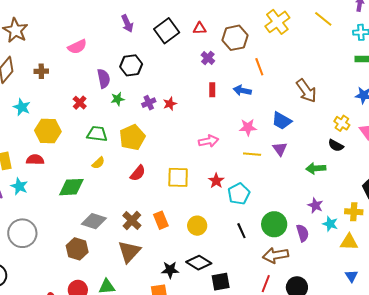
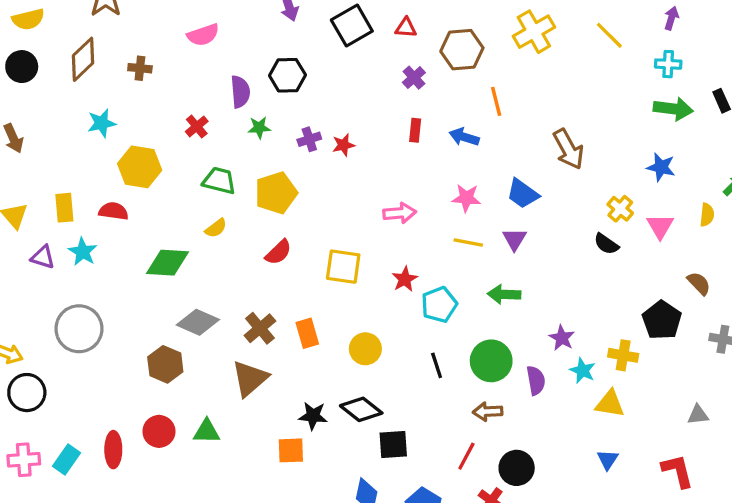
cyan star: (22, 107) -> (102, 123), turned 30
green arrow: (316, 168) -> (504, 294), moved
brown arrow: (276, 255) -> (488, 412), size x0.7

